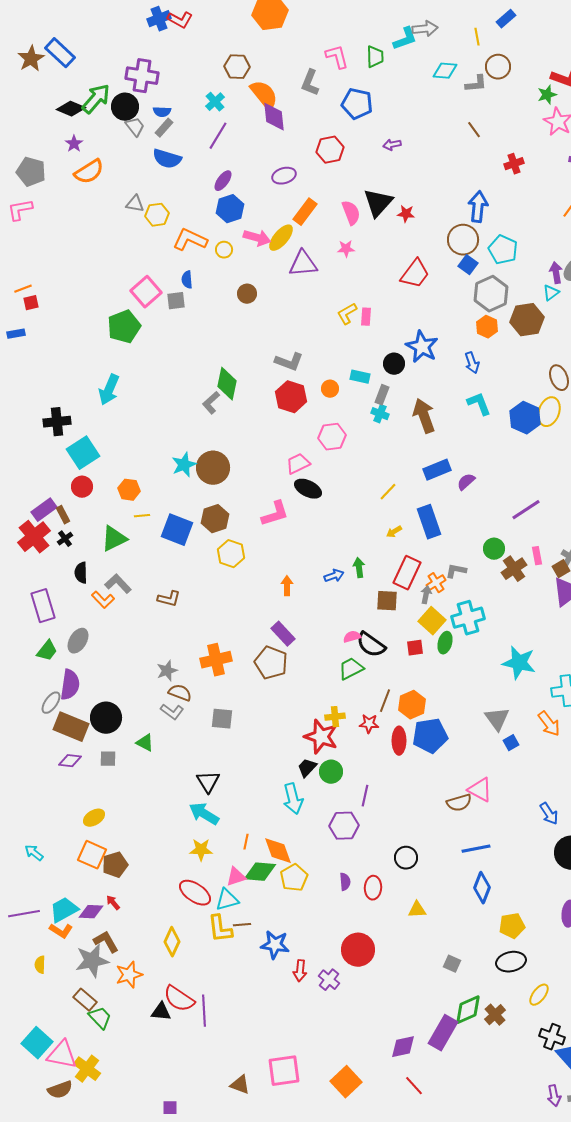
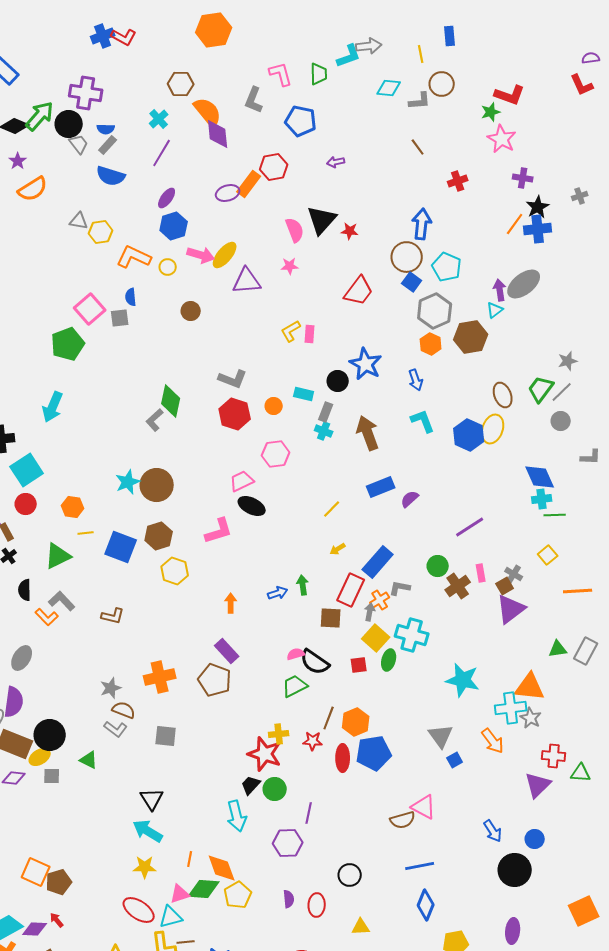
blue rectangle: (506, 19) -> (450, 36), turned -54
orange rectangle: (305, 212) -> (249, 184), moved
blue rectangle: (429, 522) -> (378, 562), moved, turned 60
cyan cross: (468, 618) -> (412, 635), turned 32
yellow ellipse: (94, 818) -> (40, 757), moved

